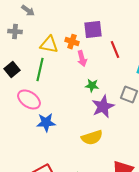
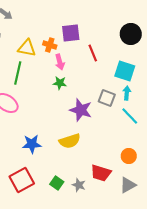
green star: (92, 86) -> (60, 83), moved
purple star: (103, 107) -> (81, 110), turned -30
blue star: (46, 123) -> (32, 144), moved

